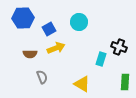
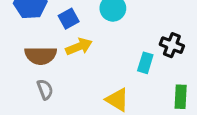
brown semicircle: (30, 54) -> (41, 55), size x1.5
gray semicircle: (42, 77) -> (45, 89), moved

